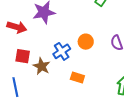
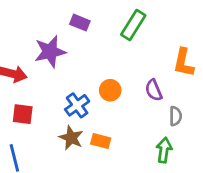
brown star: (42, 66) -> (71, 138), moved

